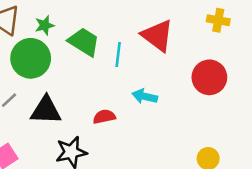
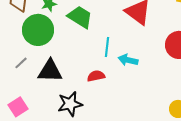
cyan line: (118, 55) -> (107, 47), moved

